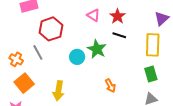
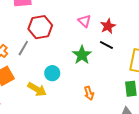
gray line: (38, 52) -> (23, 48), turned 49
cyan circle: (77, 57) -> (52, 73), moved
yellow arrow: (58, 91) -> (37, 89), turned -78

